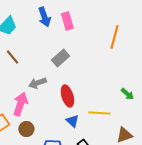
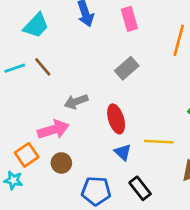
pink rectangle: (67, 21) -> (129, 19), moved
gray rectangle: (60, 58) -> (127, 68), moved
pink arrow: (20, 104) -> (53, 130), turned 55

